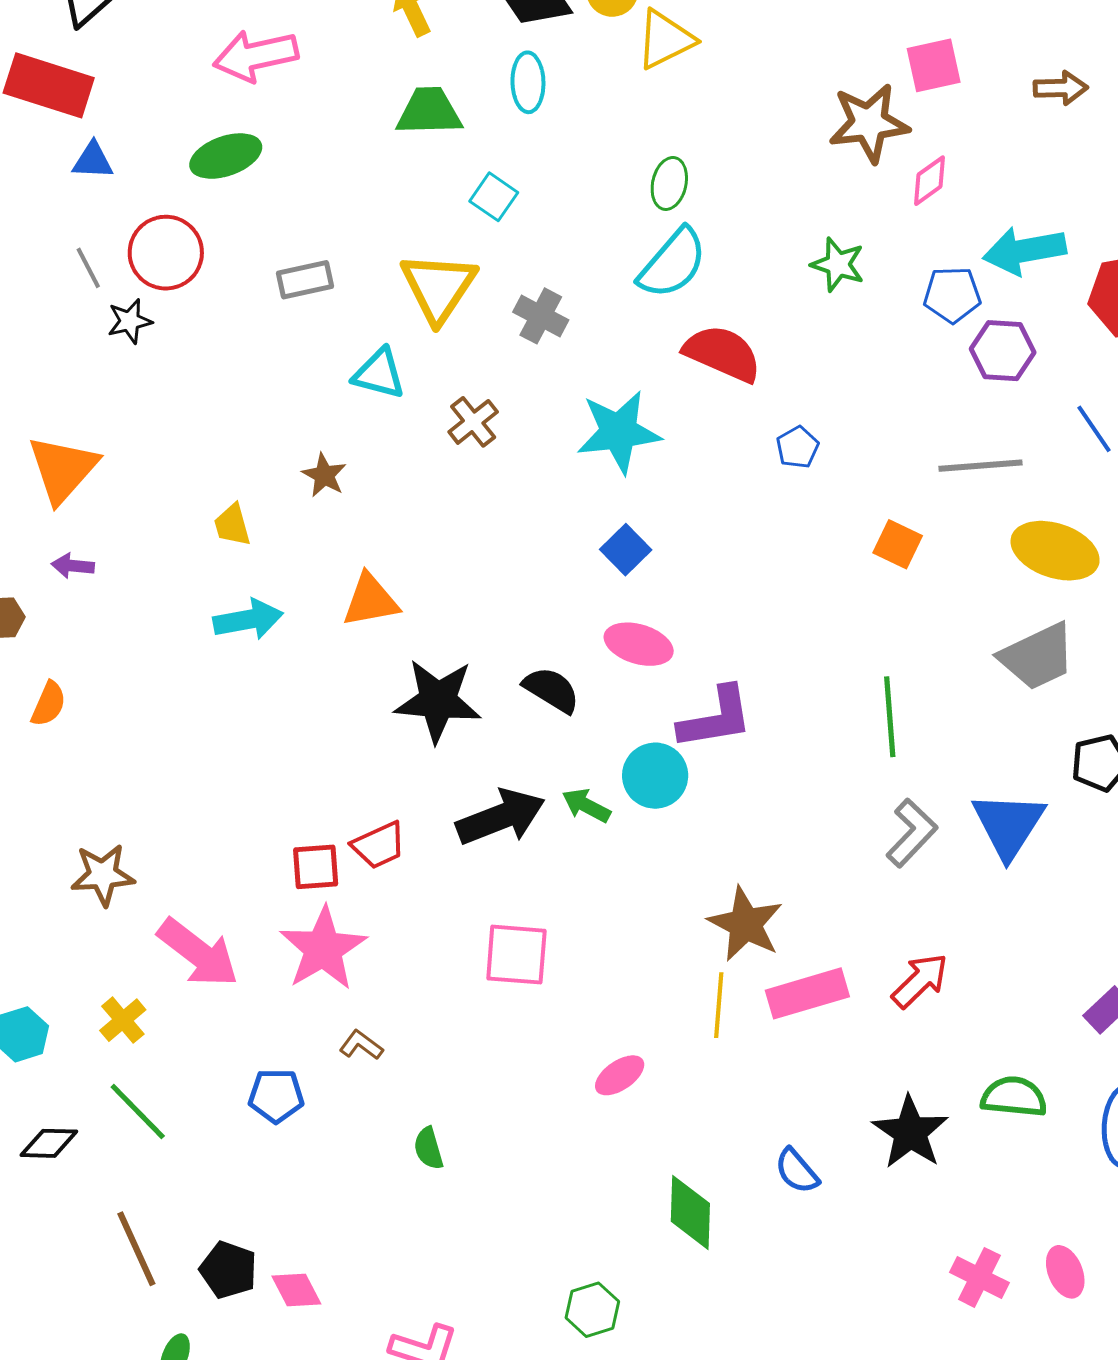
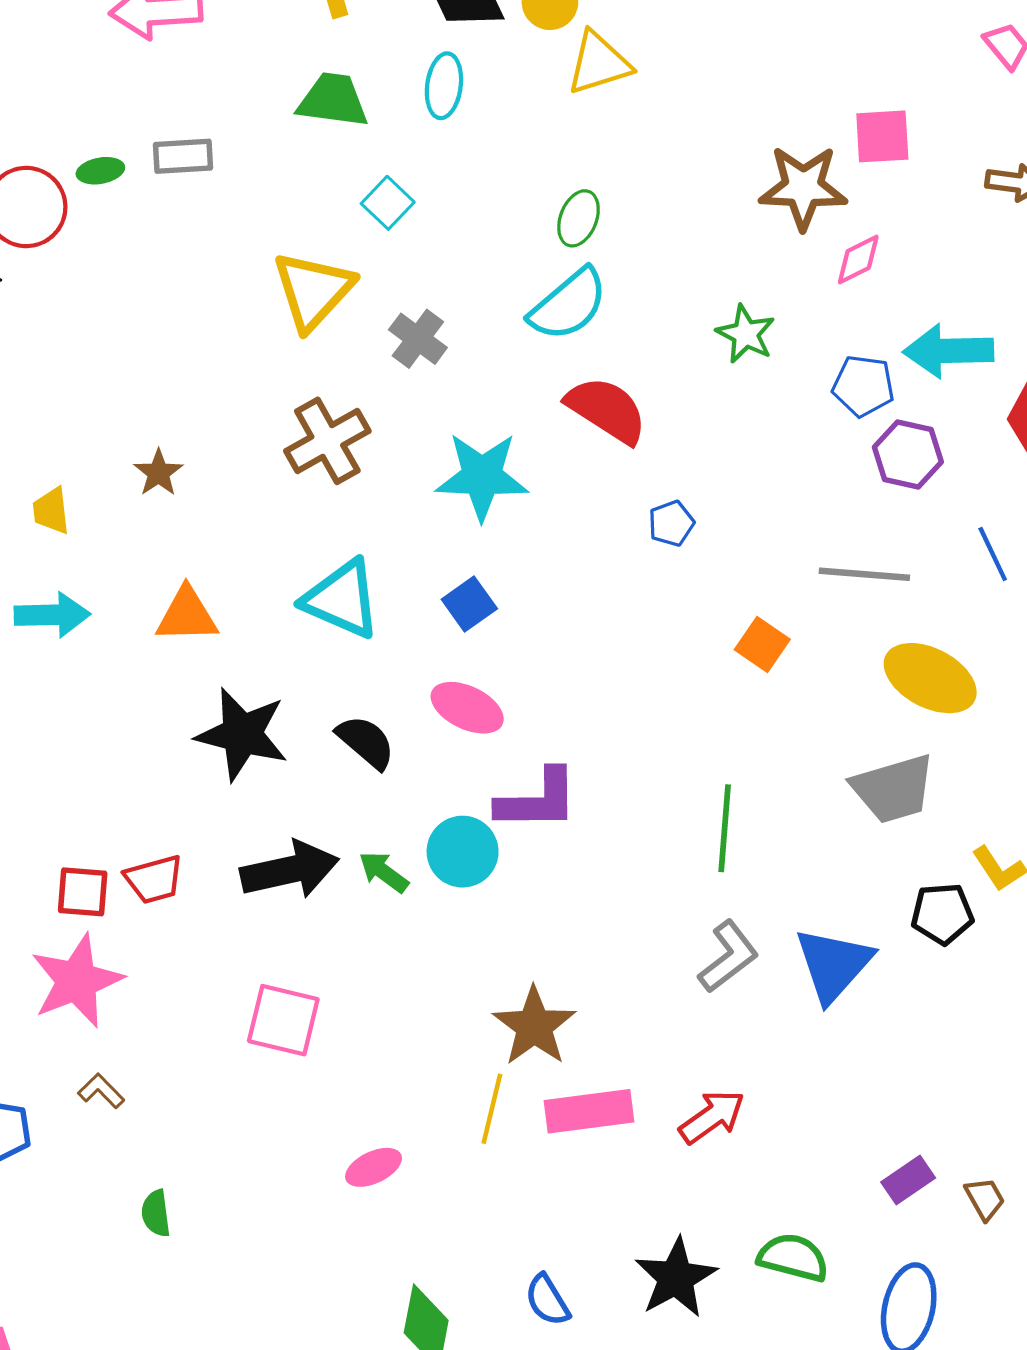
green ellipse: (226, 156) -> (100, 171), moved, size x0.6
gray rectangle: (305, 280) -> (183, 156), moved
cyan triangle: (379, 374) -> (342, 599), moved, size x1.4
brown cross: (473, 422) -> (327, 441), size x1.5

